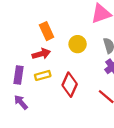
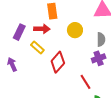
purple rectangle: (18, 75) -> (19, 32), moved
yellow rectangle: (43, 75) -> (37, 47), turned 40

